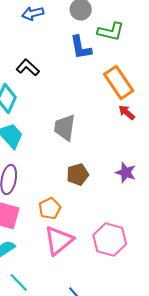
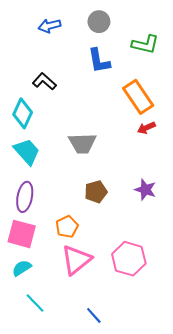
green L-shape: (111, 32) -> (145, 44), moved
red arrow: (127, 112) -> (146, 128), turned -66
gray trapezoid: (65, 128) -> (82, 143), turned -100

